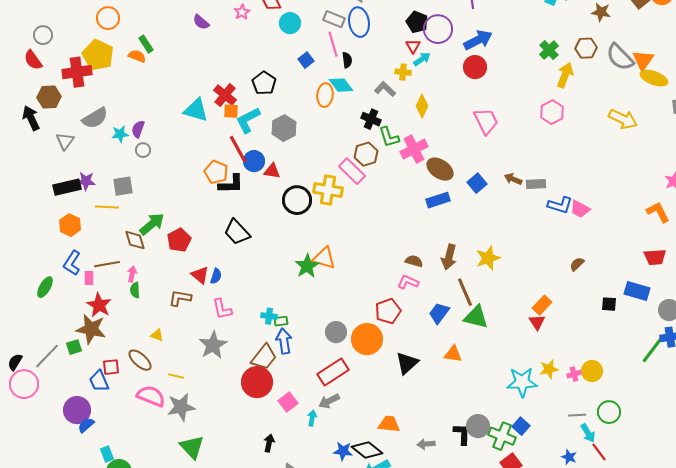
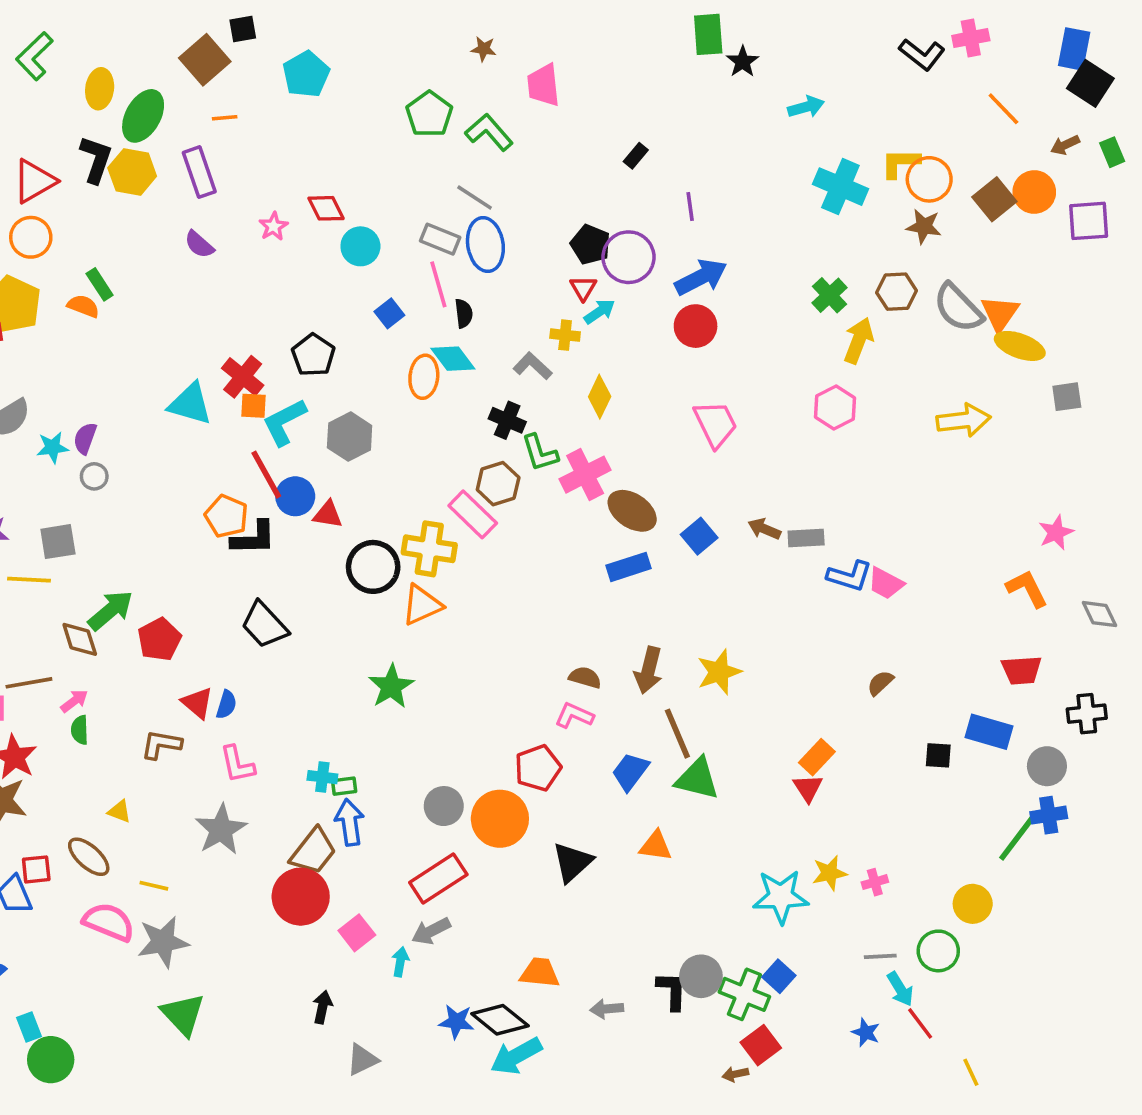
yellow arrow: (623, 119) -> (964, 420), turned -32
orange triangle: (324, 258) -> (422, 605), moved, turned -40
pink arrow: (132, 274) -> (74, 701), turned 42
yellow circle: (592, 371) -> (973, 904), moved

